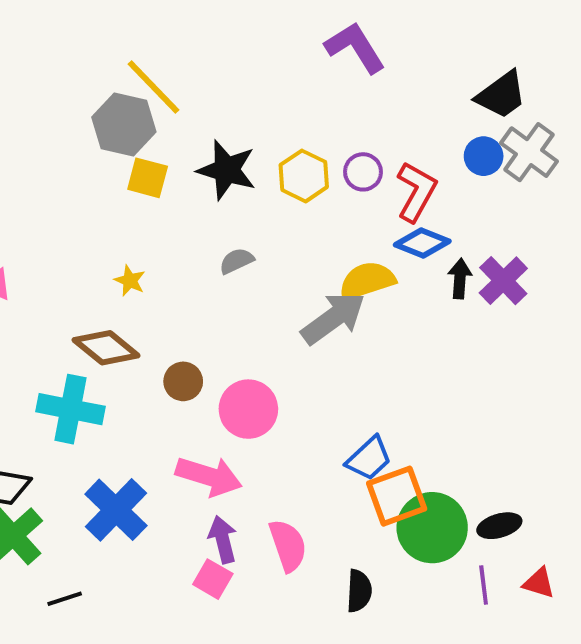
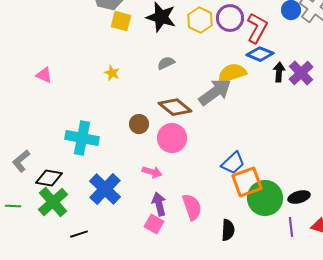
purple circle: (363, 172) -> (230, 18), size x1.4
brown diamond: (106, 348) -> (175, 107), moved
pink arrow: (209, 476) -> (152, 172), size x0.6

